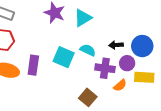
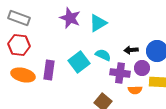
cyan square: (64, 57) -> (79, 62), turned 30
orange semicircle: (120, 85) -> (135, 90), turned 40

